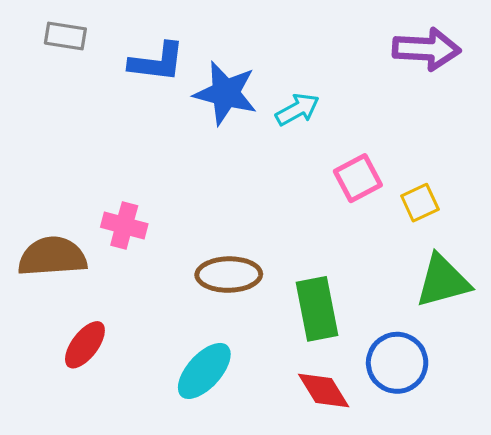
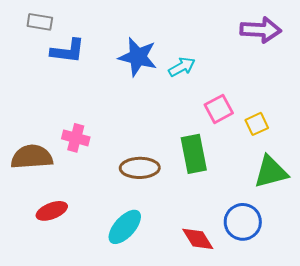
blue L-shape: (157, 62) -> (68, 51), moved
green rectangle: (317, 309) -> (194, 154), moved
red ellipse: (85, 345) -> (52, 211), turned 32

